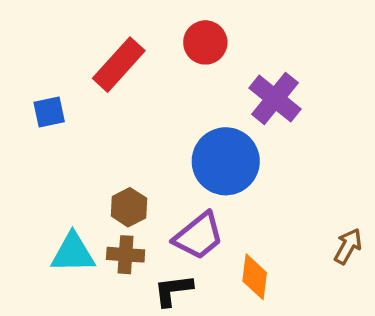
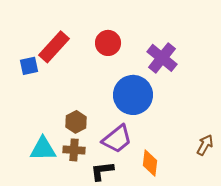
red circle: (205, 42) -> (108, 43), moved
red rectangle: (119, 65) -> (54, 47), moved

